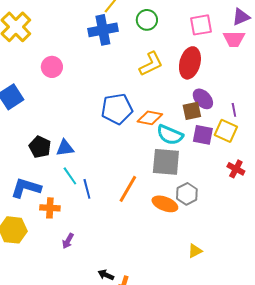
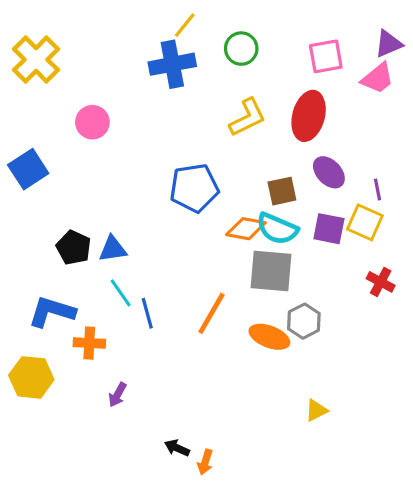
pink trapezoid: (234, 39) -> (377, 78), turned -40
brown square: (192, 111) -> (282, 191), moved
orange diamond: (150, 118) -> (246, 229), moved

